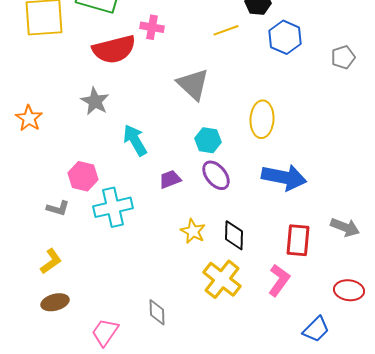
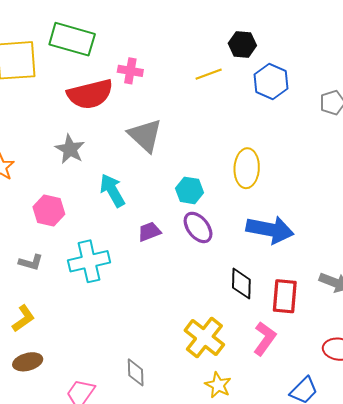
gray triangle: (193, 84) -> (145, 135), moved
pink hexagon: (83, 176) -> (49, 211), moved
yellow star: (193, 231) -> (218, 385), moved
black diamond: (234, 235) -> (241, 284), moved

